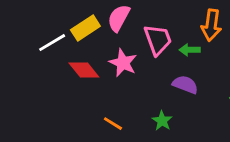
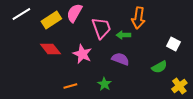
white line: (52, 43) -> (21, 14), moved
pink star: (123, 63) -> (82, 54), moved
orange line: (113, 124) -> (70, 86), turned -48

